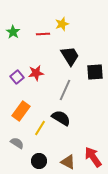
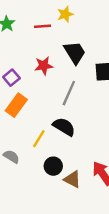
red star: (36, 73) -> (44, 66), moved
orange rectangle: (21, 111) -> (16, 105), moved
black circle: (39, 161) -> (53, 166), moved

